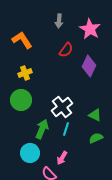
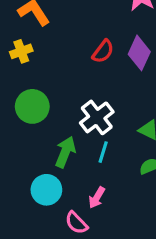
red semicircle: (66, 50) -> (103, 51), moved
yellow cross: (25, 73) -> (21, 51), moved

